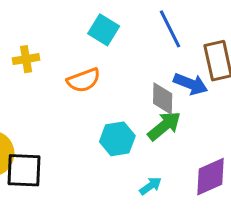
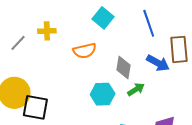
gray diamond: (163, 99) -> (123, 68), moved
green arrow: (164, 126) -> (136, 89), size x0.7

